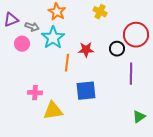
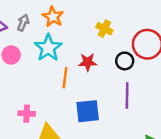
yellow cross: (100, 12) -> (104, 29), moved
gray arrow: (32, 27) -> (23, 23), moved, turned -88
purple line: (131, 74) -> (127, 96), moved

